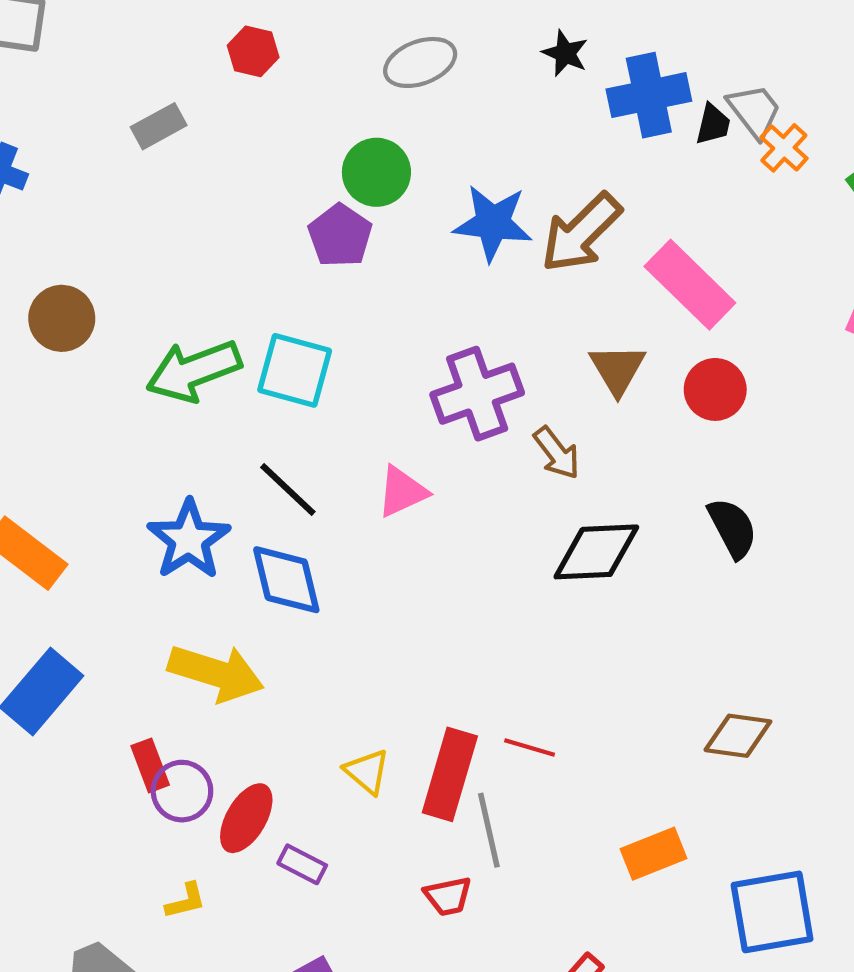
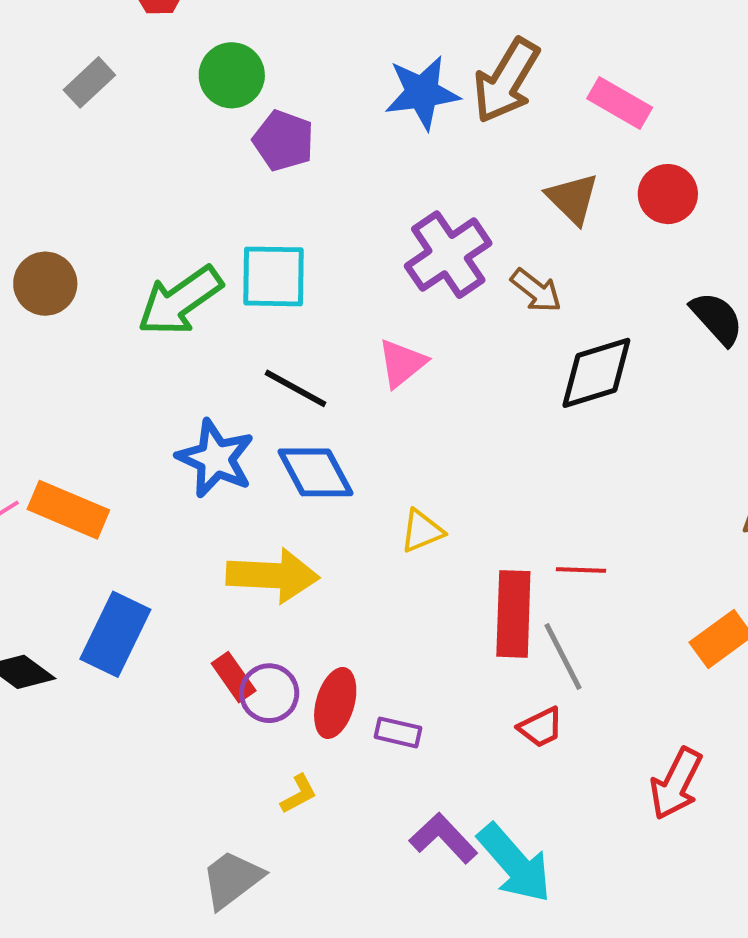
green circle: (376, 172) -> (232, 75), moved
pink rectangle: (690, 285) -> (620, 103), size x0.7
yellow triangle: (367, 772) -> (422, 531), moved, turned -48

